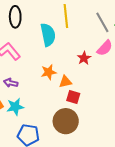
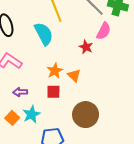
orange triangle: (65, 82) -> (74, 76), turned -48
red square: (73, 97) -> (53, 92), moved

